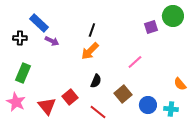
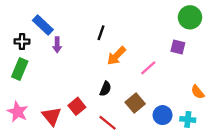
purple square: (151, 27) -> (178, 47), moved, turned 32
purple arrow: (52, 41) -> (57, 45), turned 64
orange arrow: (90, 51) -> (116, 56), moved
green rectangle: (23, 73) -> (20, 69), moved

